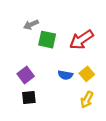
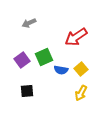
green square: (47, 40) -> (44, 57), moved, turned -36
purple square: (26, 75) -> (22, 60), moved

